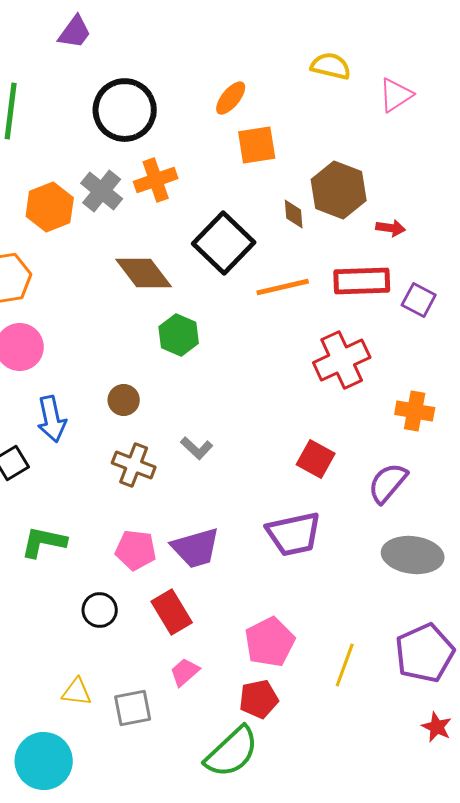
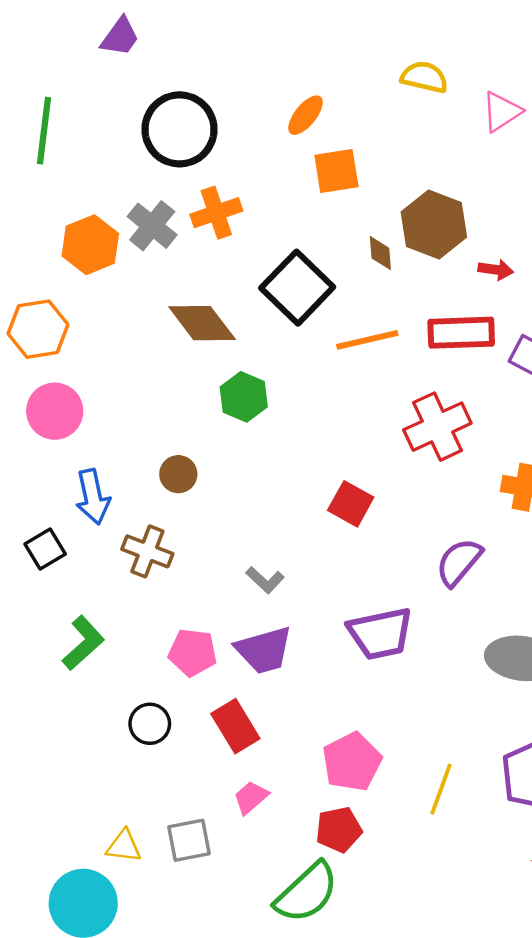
gray L-shape: (197, 448) -> (265, 580), moved
red square: (316, 459) -> (351, 504), moved
brown cross: (134, 465) -> (147, 551), moved
purple semicircle: (388, 483) -> (459, 562), moved
green L-shape: (44, 542) -> (83, 643), turned 126
yellow triangle: (77, 692) -> (124, 846), moved

